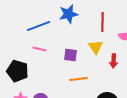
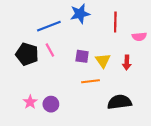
yellow triangle: (96, 47) -> (103, 60), moved
pink line: (40, 49) -> (50, 50), turned 48
black pentagon: (18, 71) -> (27, 54), moved

